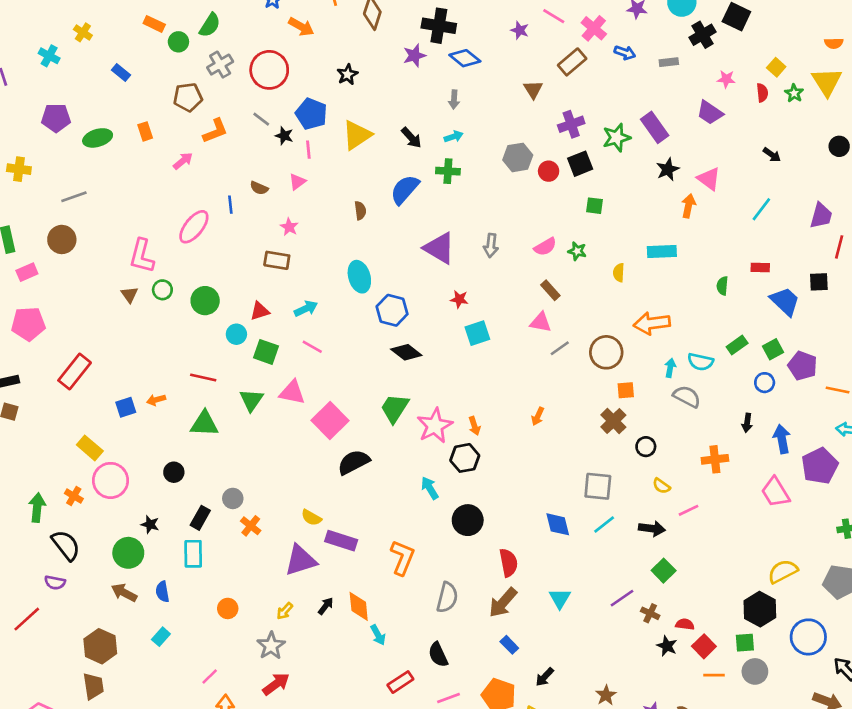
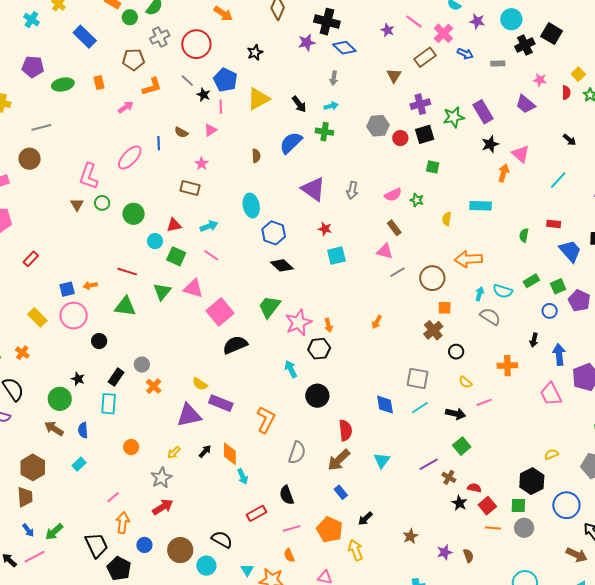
blue rectangle: (121, 72) -> (85, 37), size x1.6
red rectangle: (75, 372) -> (31, 259), size x0.6
pink circle: (111, 480) -> (74, 316), moved
yellow semicircle: (783, 571) -> (551, 454), size x0.6

